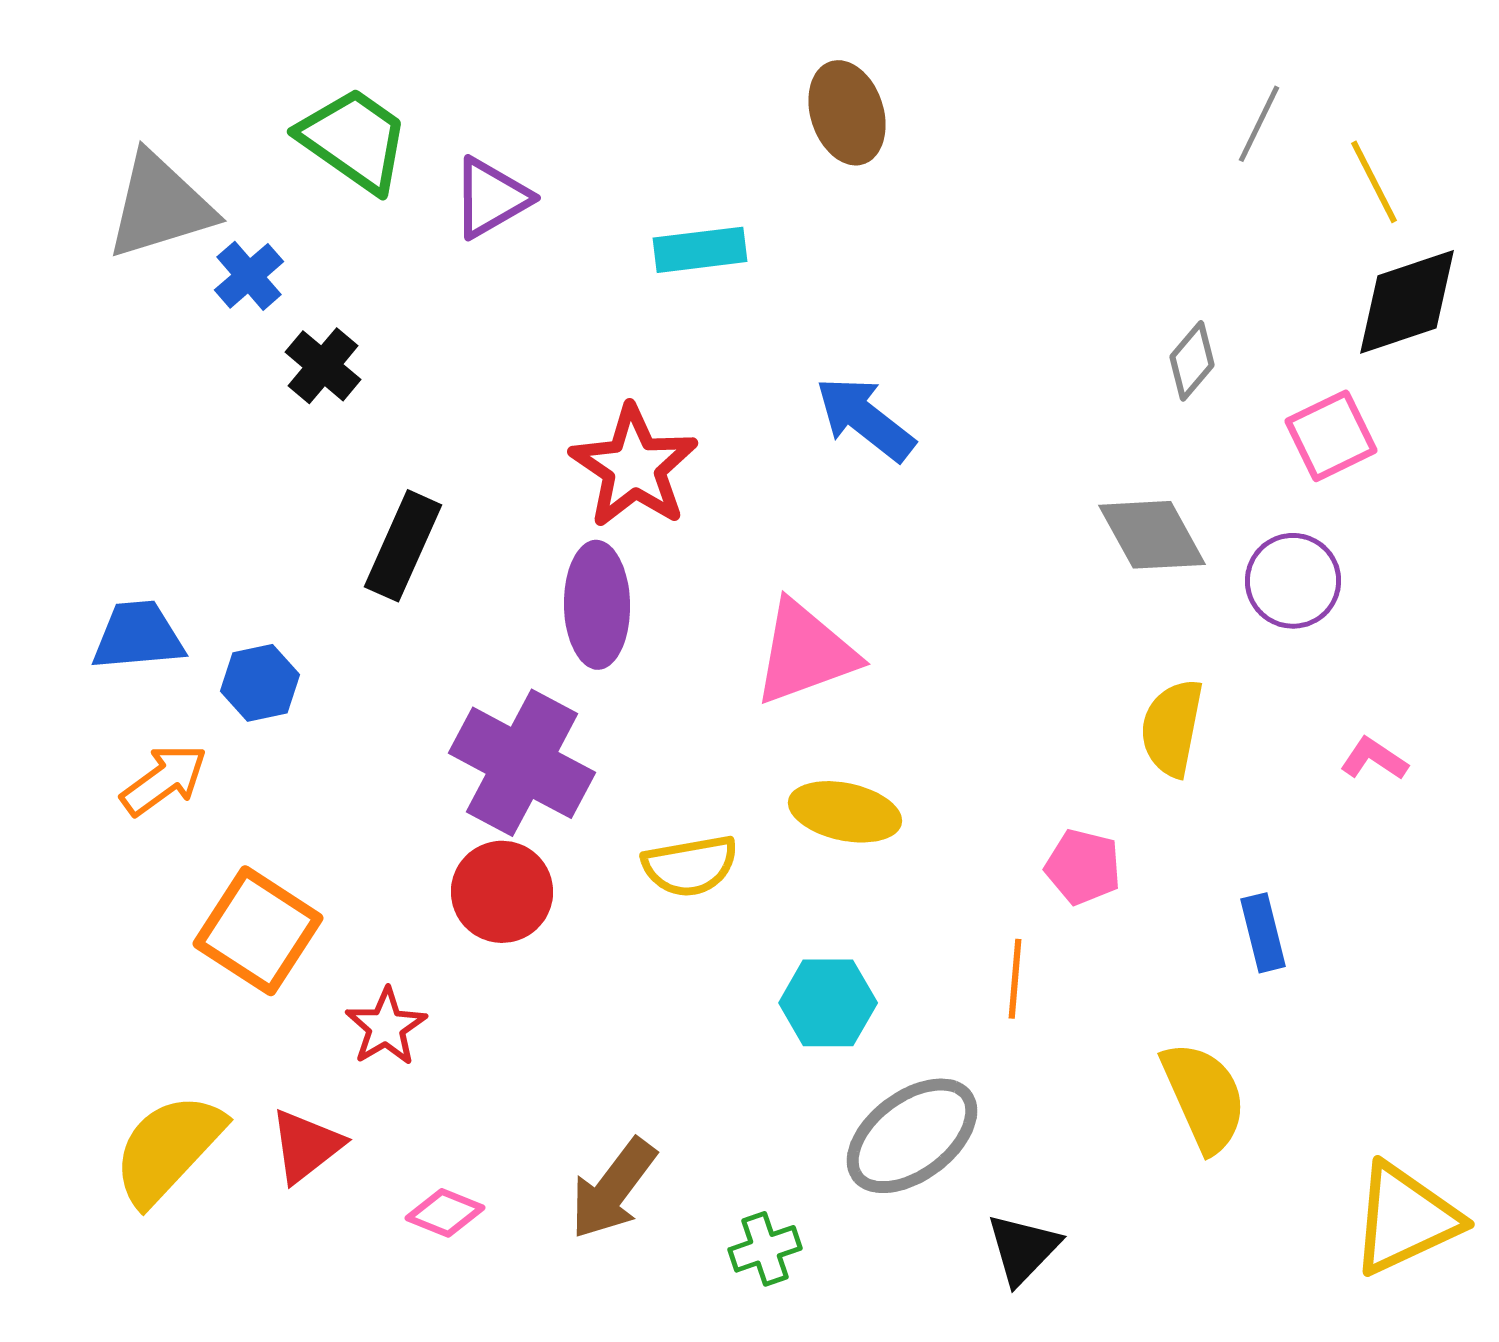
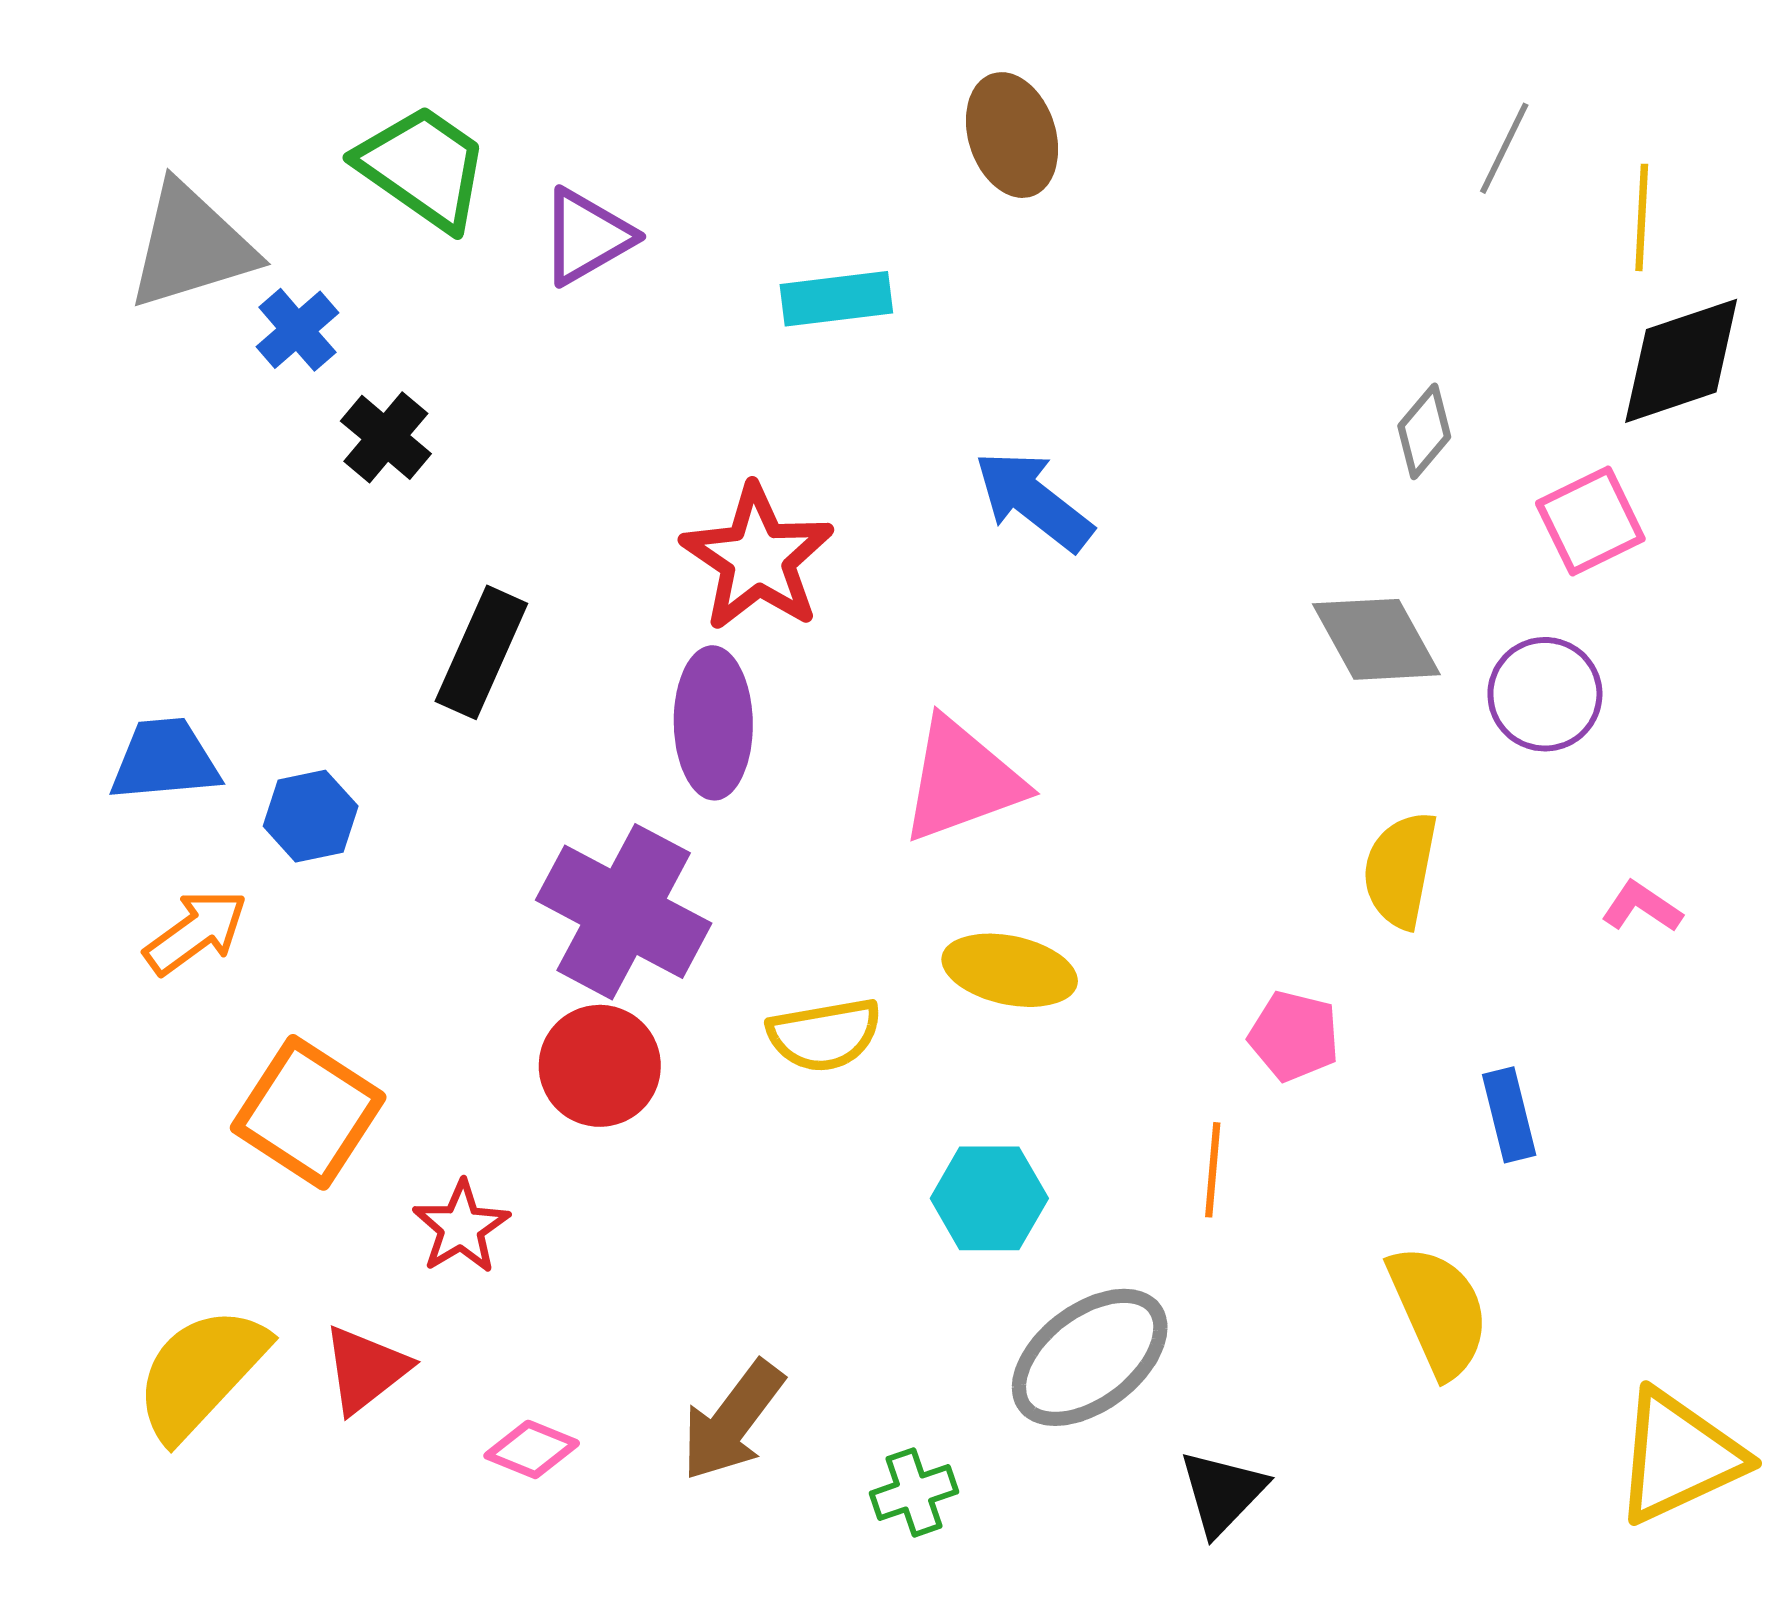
yellow line: (1374, 182) -> (1642, 217), turned 30

